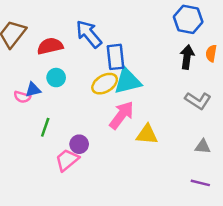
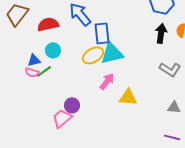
pink semicircle: (22, 97) -> (32, 72), moved
pink arrow: (122, 115) -> (107, 81), size x0.7
green line: (45, 127) -> (44, 71), moved, turned 35

